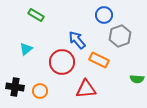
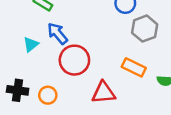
blue arrow: (77, 40) -> (57, 33), moved
orange rectangle: (99, 60) -> (134, 67), moved

